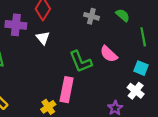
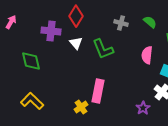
pink semicircle: (109, 54) -> (147, 55), moved, turned 54
green L-shape: (81, 62) -> (103, 49), moved

